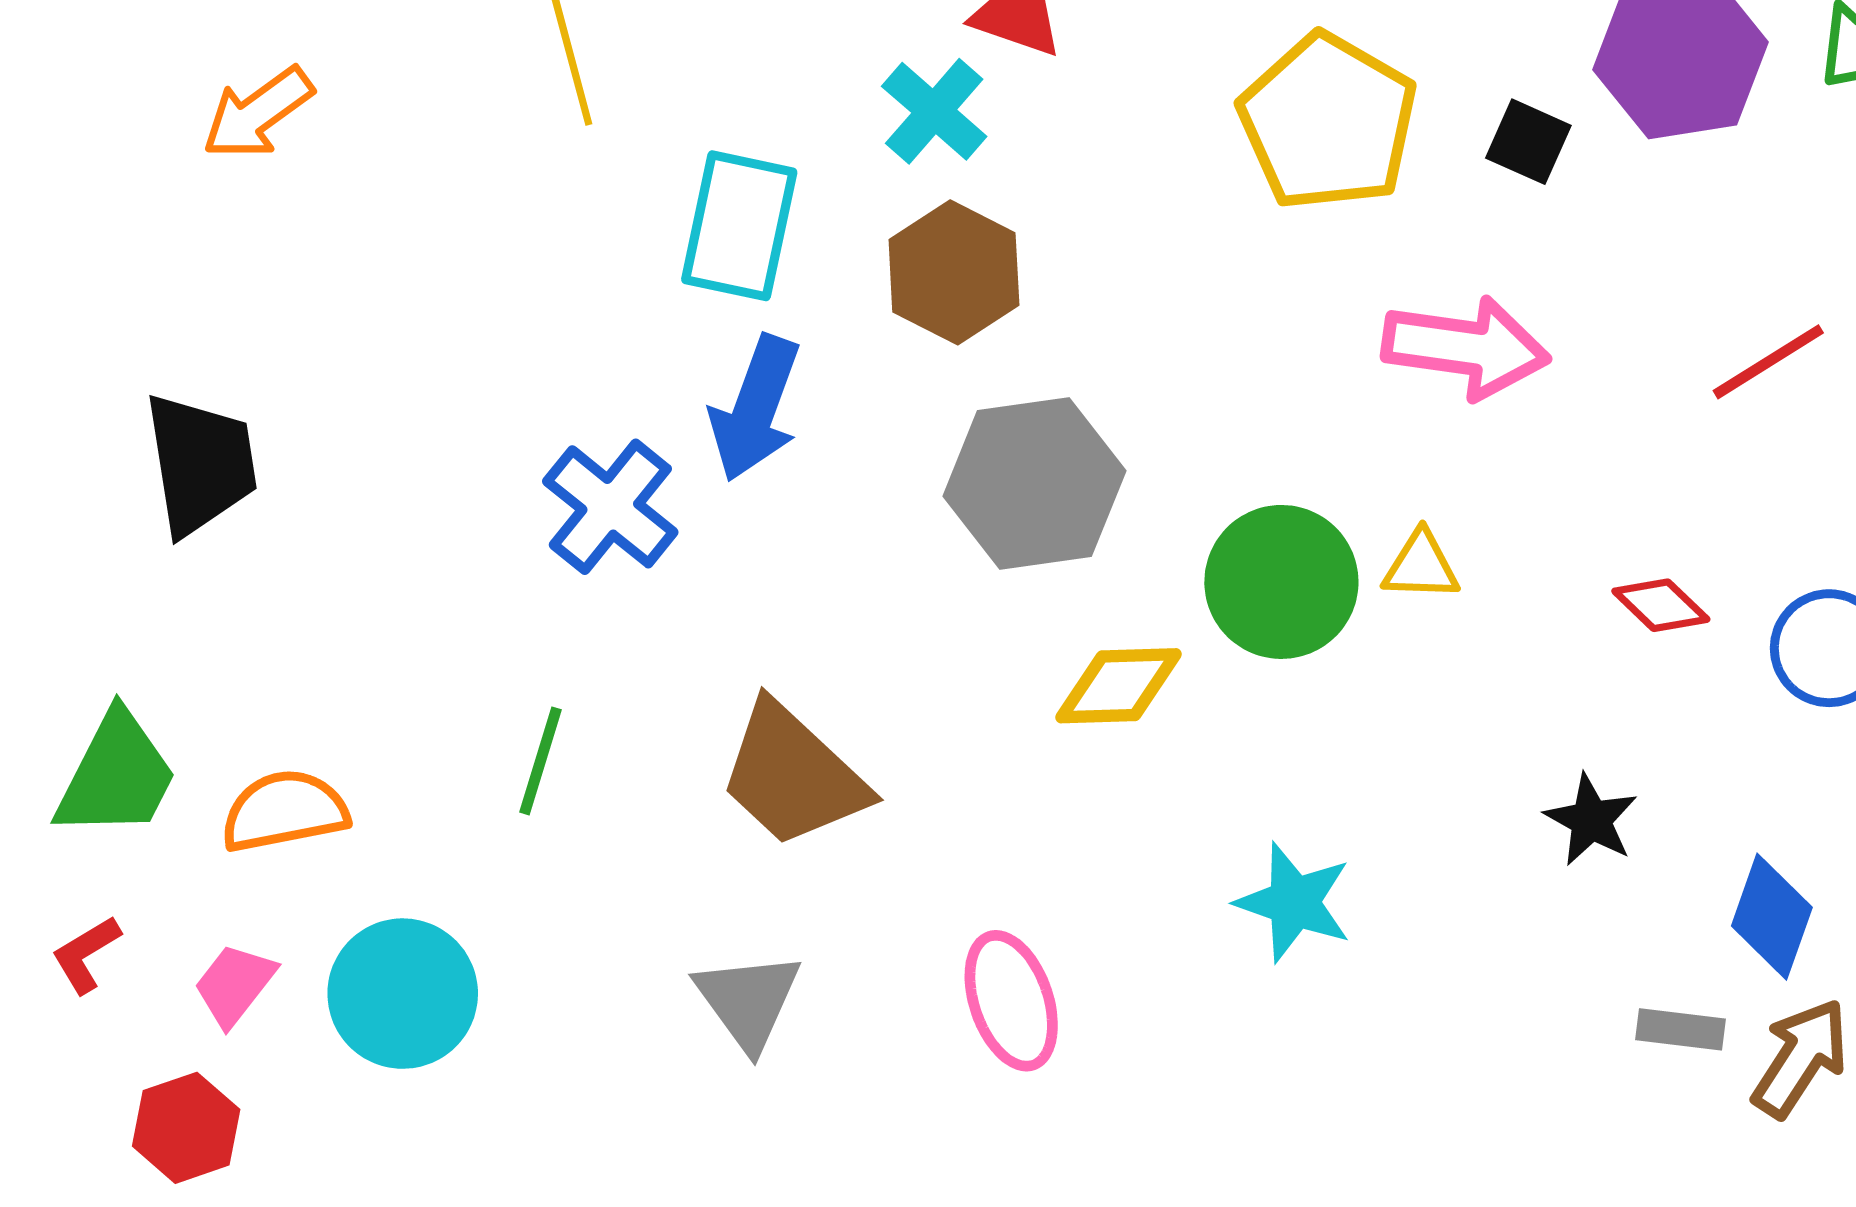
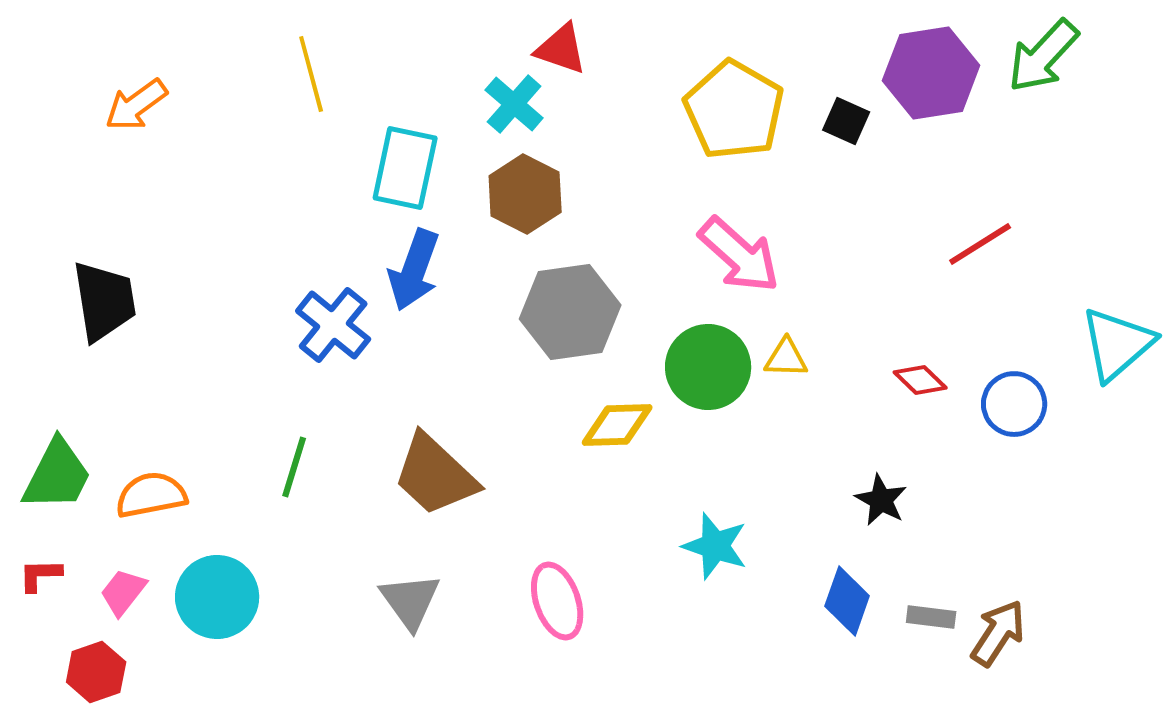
pink arrow: (1466, 348) -> (739, 255), moved, turned 34
blue diamond: (1772, 917) -> (847, 601), moved
red L-shape: (86, 954) -> (40, 575), turned 30

